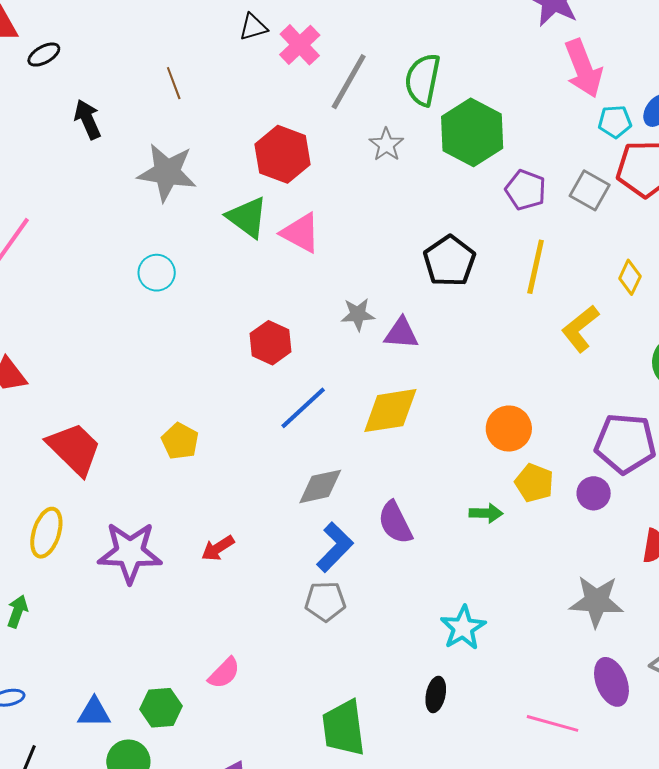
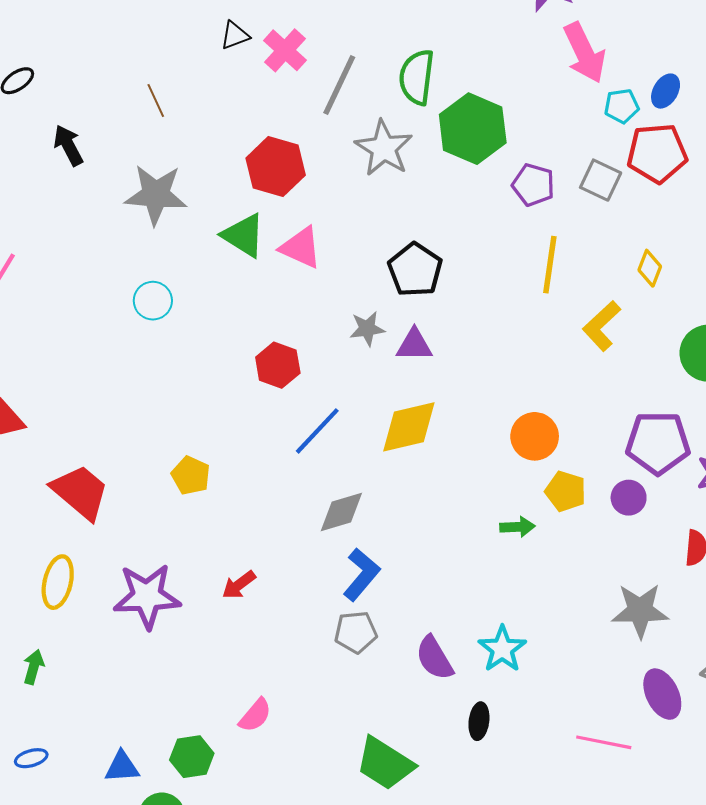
gray star: (386, 145) -> (384, 148), size x1.6
black pentagon: (449, 261) -> (415, 270), moved
purple semicircle: (395, 523) -> (434, 658), moved
green trapezoid: (344, 728) -> (385, 763), turned -46

